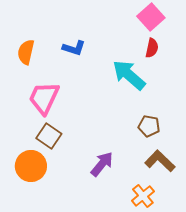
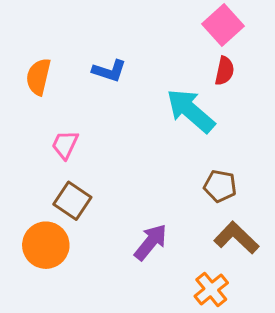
pink trapezoid: (44, 98) -> (65, 145), size x0.6

